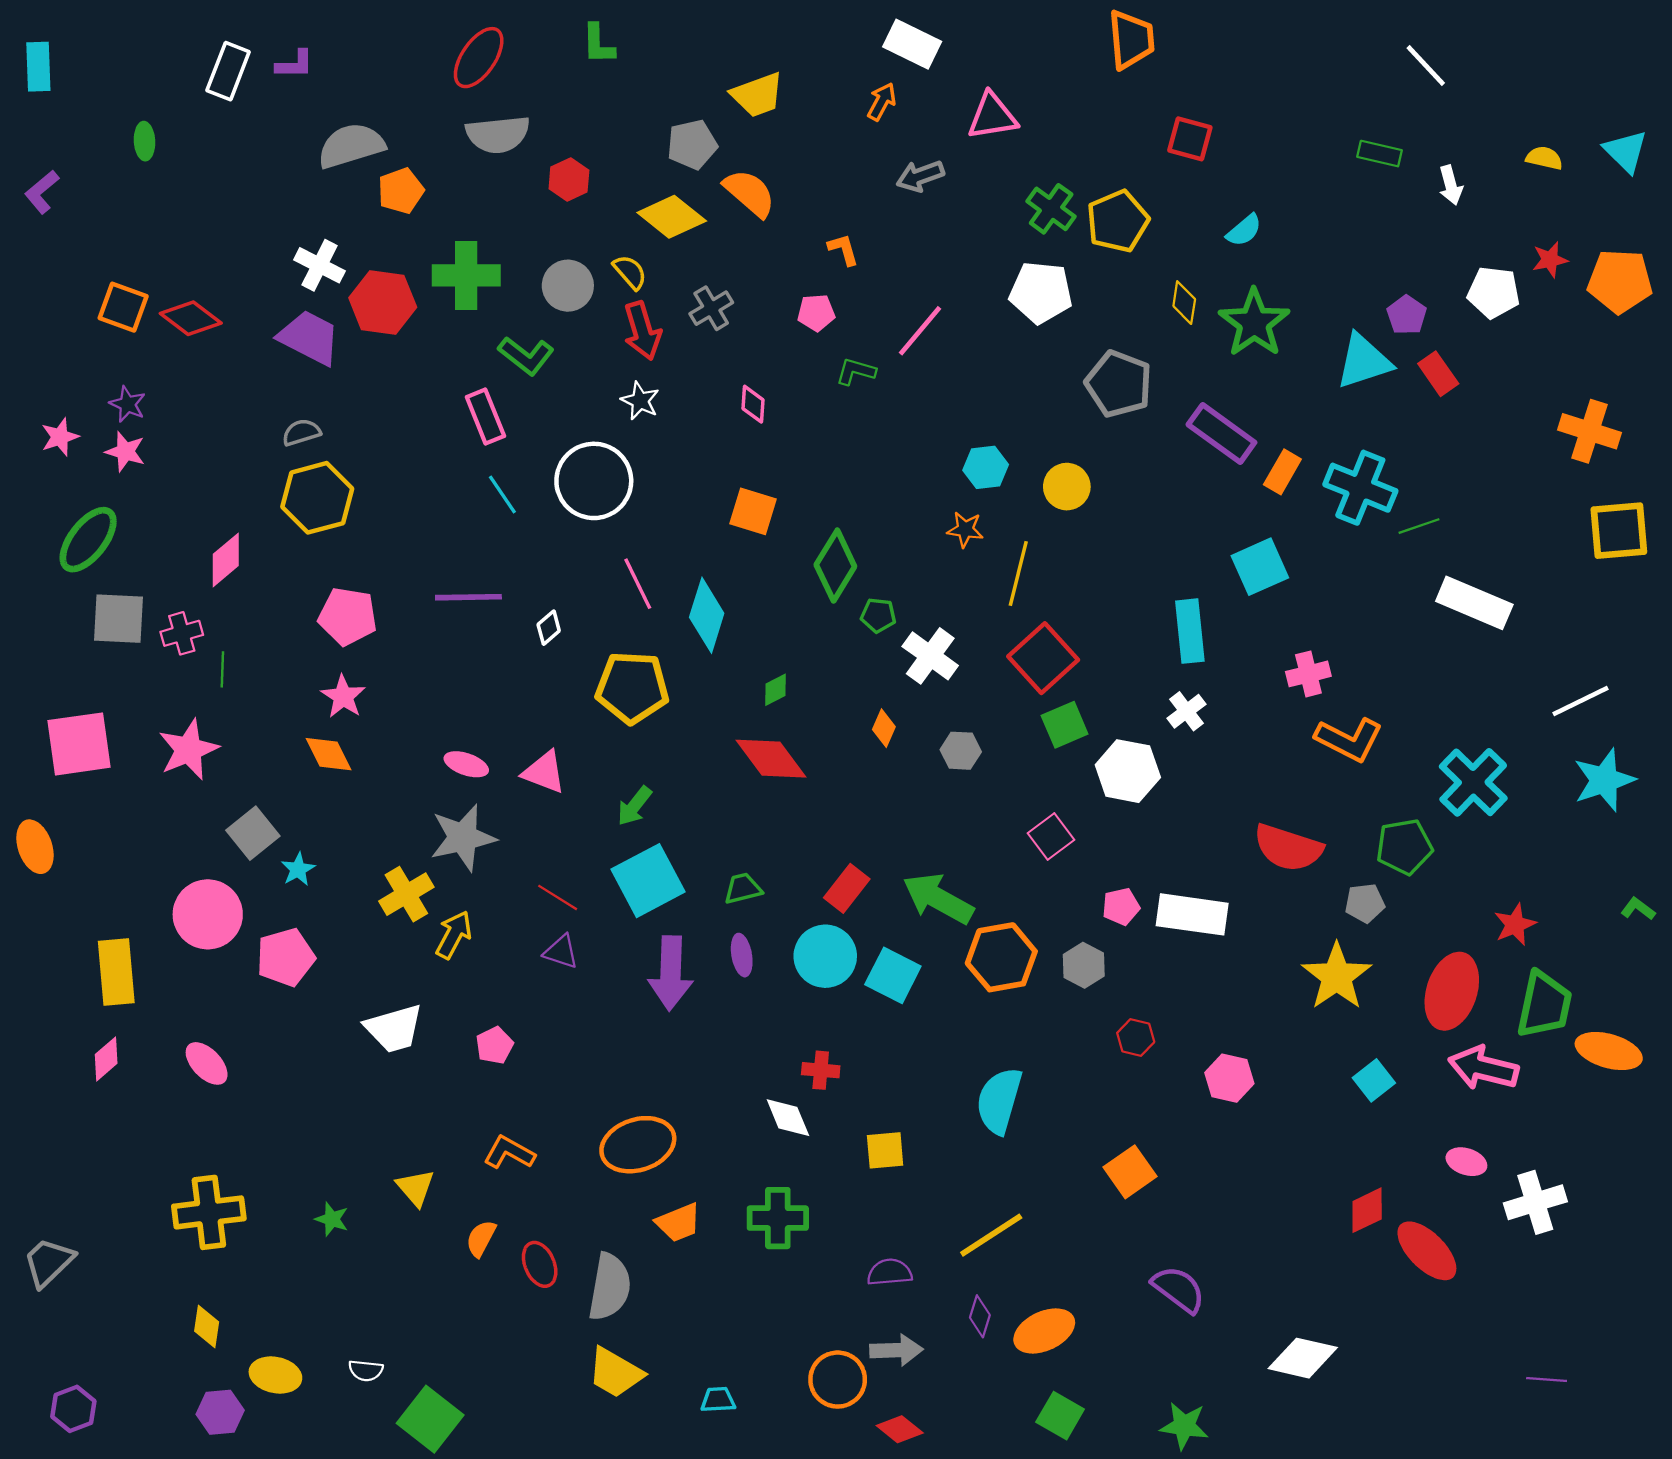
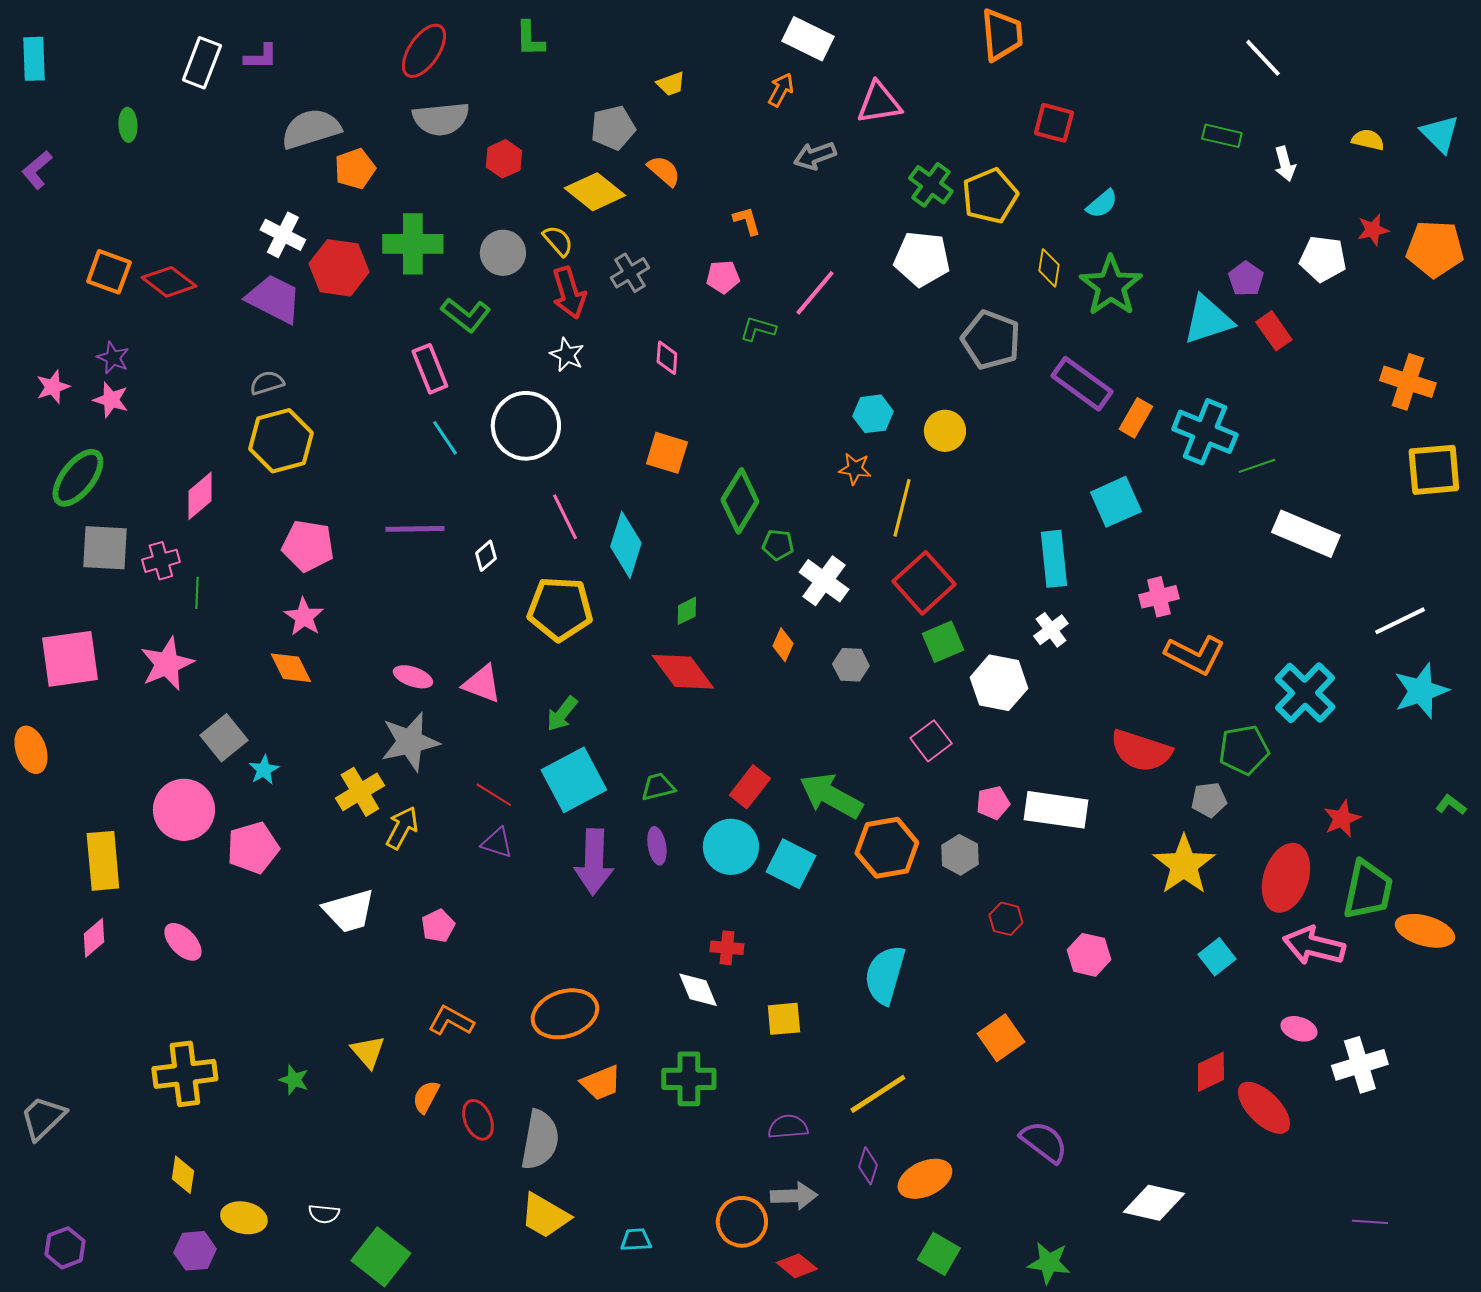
yellow trapezoid: (757, 95) -> (671, 84), size x0.6
orange semicircle: (750, 193) -> (664, 171), size x0.7

